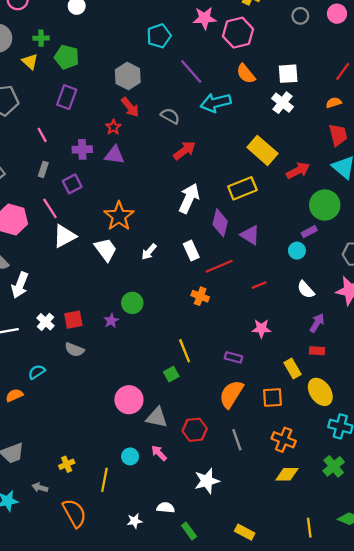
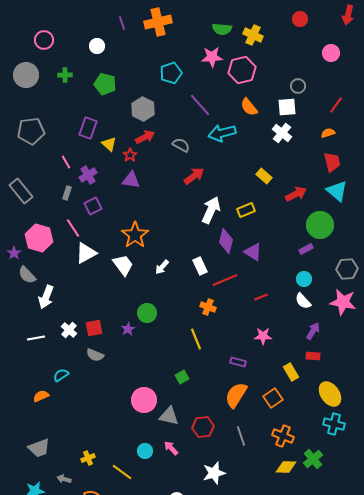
gray circle: (300, 16) -> (298, 86), moved
green pentagon: (67, 57) -> (105, 84), moved
yellow triangle: (30, 61) -> (109, 144), moved
red arrow: (130, 107) -> (145, 137), turned -78
purple cross: (82, 149) -> (88, 175), moved, turned -30
yellow rectangle: (262, 150) -> (264, 176), size x0.6
yellow rectangle: (242, 188) -> (246, 210), size x0.7
white arrow: (189, 198) -> (211, 210), moved
cyan circle: (297, 251) -> (304, 279), moved
yellow line: (185, 351) -> (196, 339), moved
yellow ellipse: (320, 392) -> (330, 394), moved
orange square: (272, 397) -> (273, 398), turned -30
green cross: (334, 466) -> (313, 459), moved
yellow line: (104, 480) -> (122, 472), turned -65

